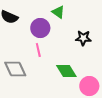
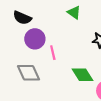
purple circle: (40, 28) -> (35, 39), moved

